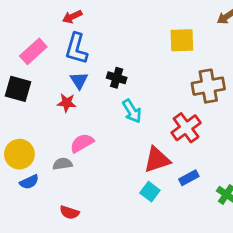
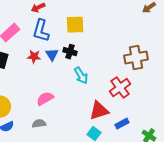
yellow square: (182, 40) -> (75, 25), moved
blue triangle: (79, 81) -> (52, 55), moved
red star: (67, 103) -> (34, 57), moved
gray semicircle: (62, 164) -> (39, 124), moved

